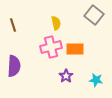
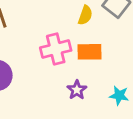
yellow semicircle: (56, 23) -> (85, 15), moved, turned 32

